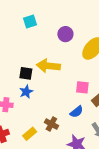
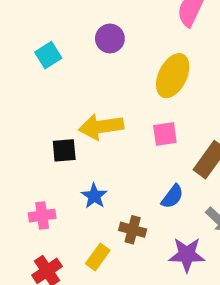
purple circle: (65, 34) -> (110, 39), moved
pink square: (82, 87) -> (165, 134), moved
blue star: (26, 92) -> (94, 196), moved

